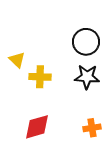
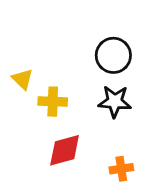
red diamond: (37, 127) -> (65, 150), moved

